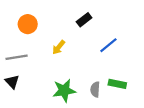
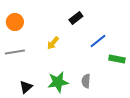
orange circle: (28, 24) -> (15, 22), moved
black triangle: (12, 82) -> (26, 87), moved, turned 32
green rectangle: (117, 84) -> (117, 59), moved

